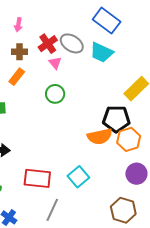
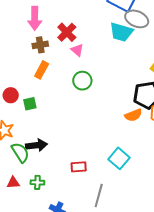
pink arrow: (18, 25) -> (35, 18), size x1.6
gray ellipse: (72, 43) -> (137, 19), moved
orange semicircle: (100, 136) -> (133, 115), size x0.7
red rectangle: (37, 178) -> (79, 167), size x0.6

